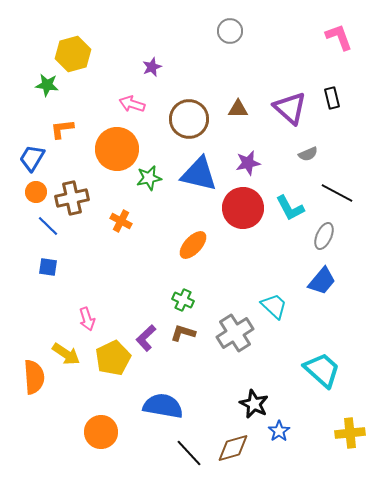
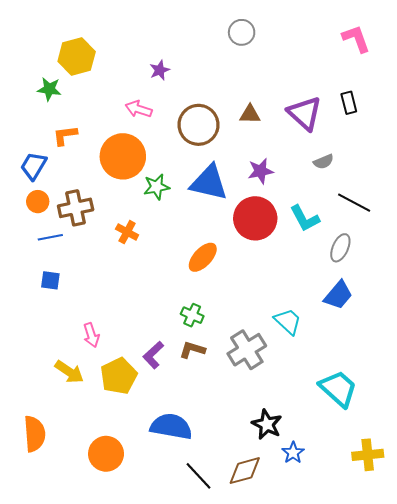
blue line: (48, 226) -> (50, 237), turned -55
orange semicircle: (34, 377) -> (35, 434), moved

